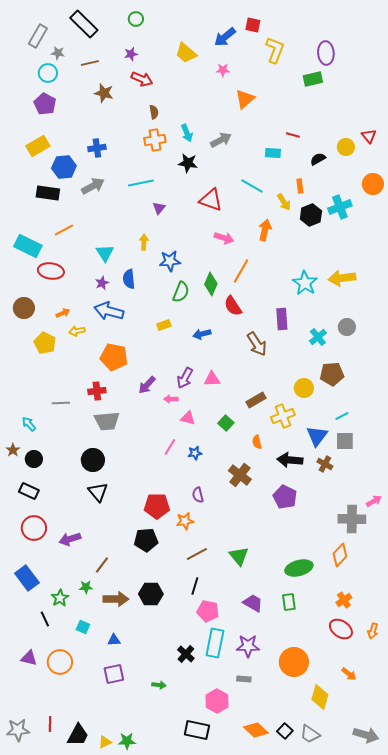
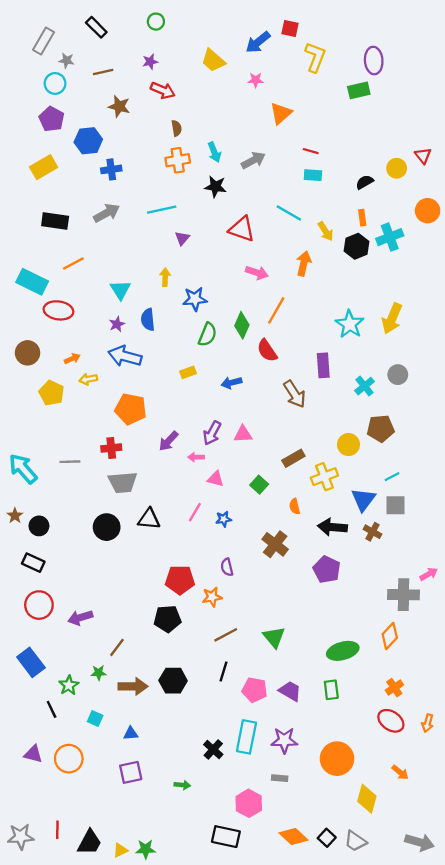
black rectangle: (84, 24) -> (96, 27), size x0.7
red line: (293, 135) -> (311, 151), moved
blue hexagon: (64, 167) -> (88, 141), moved
orange rectangle: (300, 186) -> (362, 218), moved
yellow arrow: (342, 278) -> (392, 318), turned -60
cyan arrow: (29, 424) -> (23, 469), moved, size x1.8
black triangle: (98, 492) -> (149, 519), moved, turned -45
pink pentagon: (208, 611) -> (254, 690), moved

